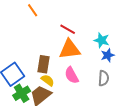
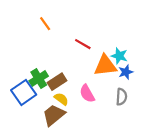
orange triangle: (70, 49) -> (105, 66), moved
brown rectangle: (44, 64) -> (57, 82), turned 48
green cross: (22, 93) -> (39, 78), moved

